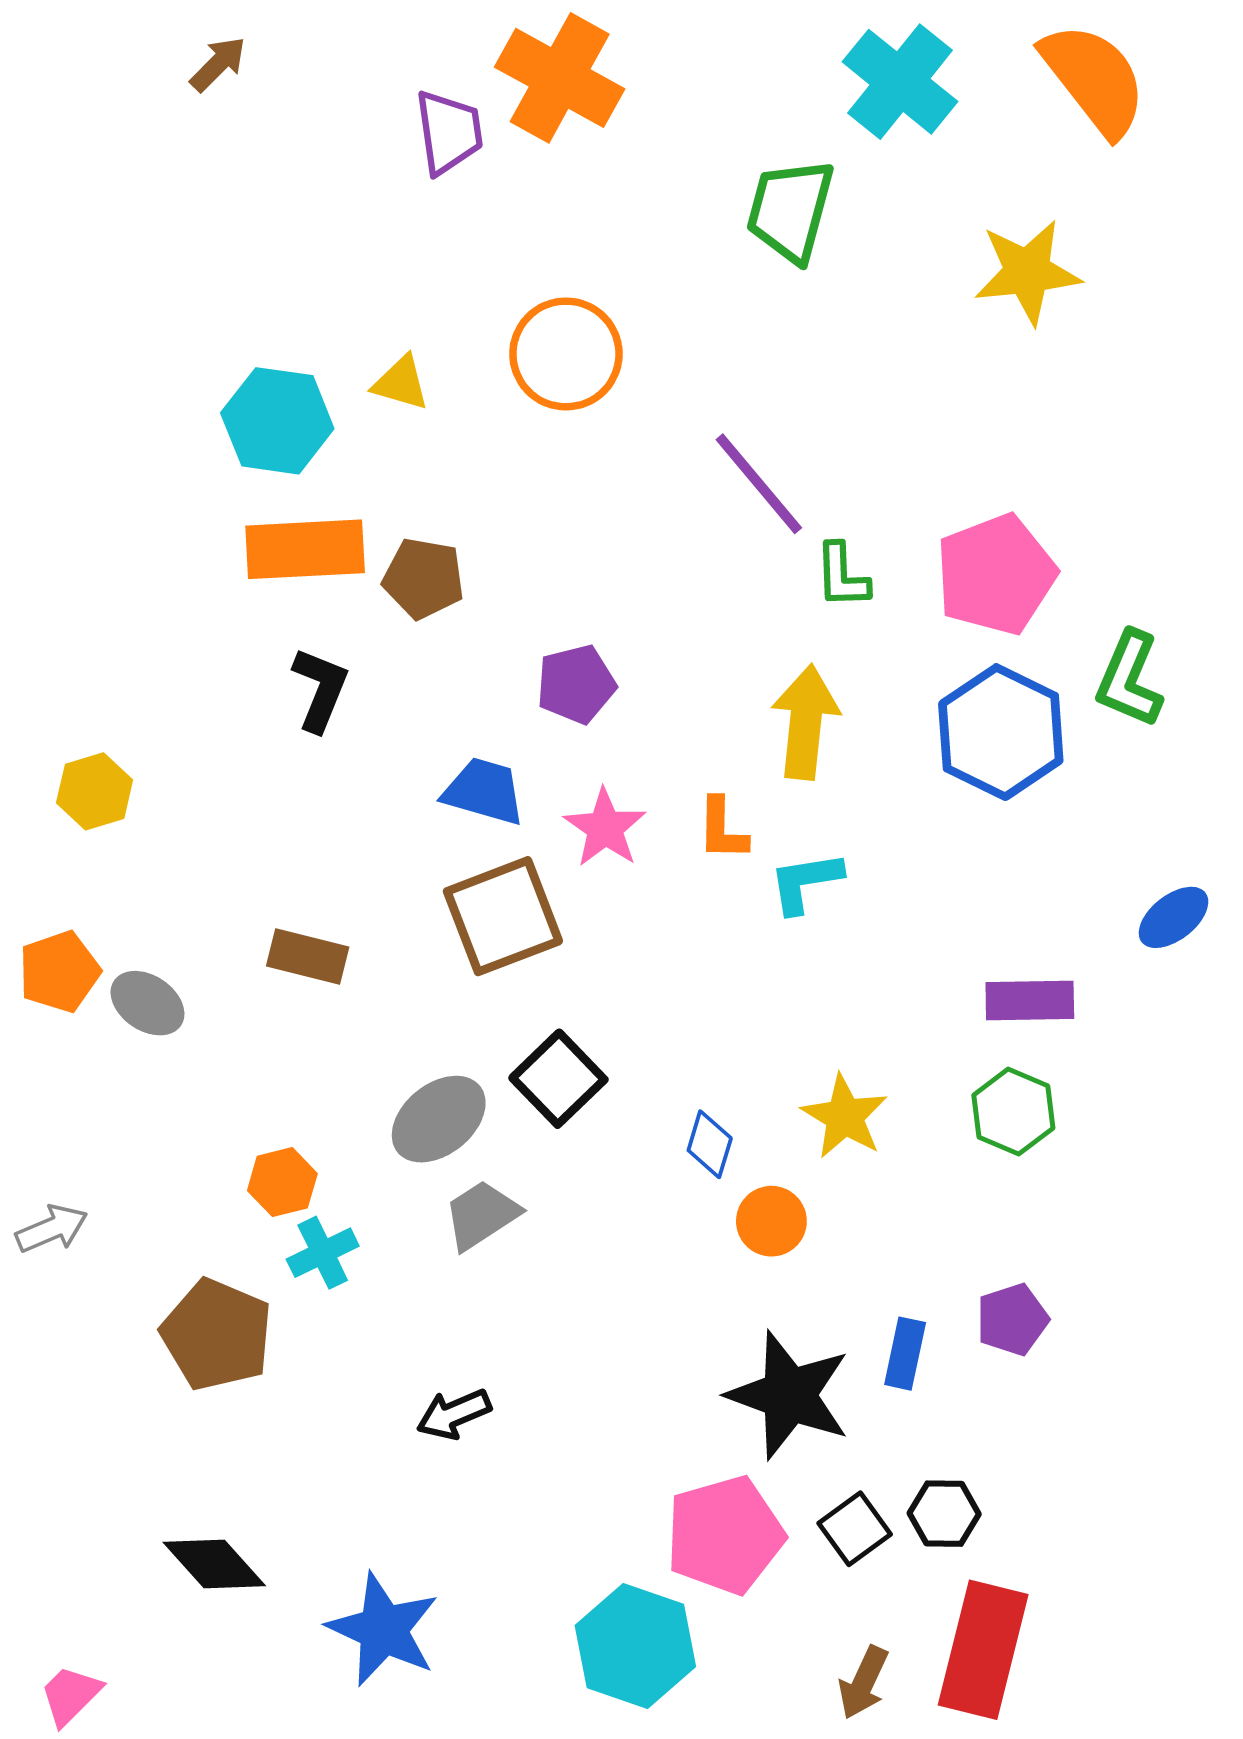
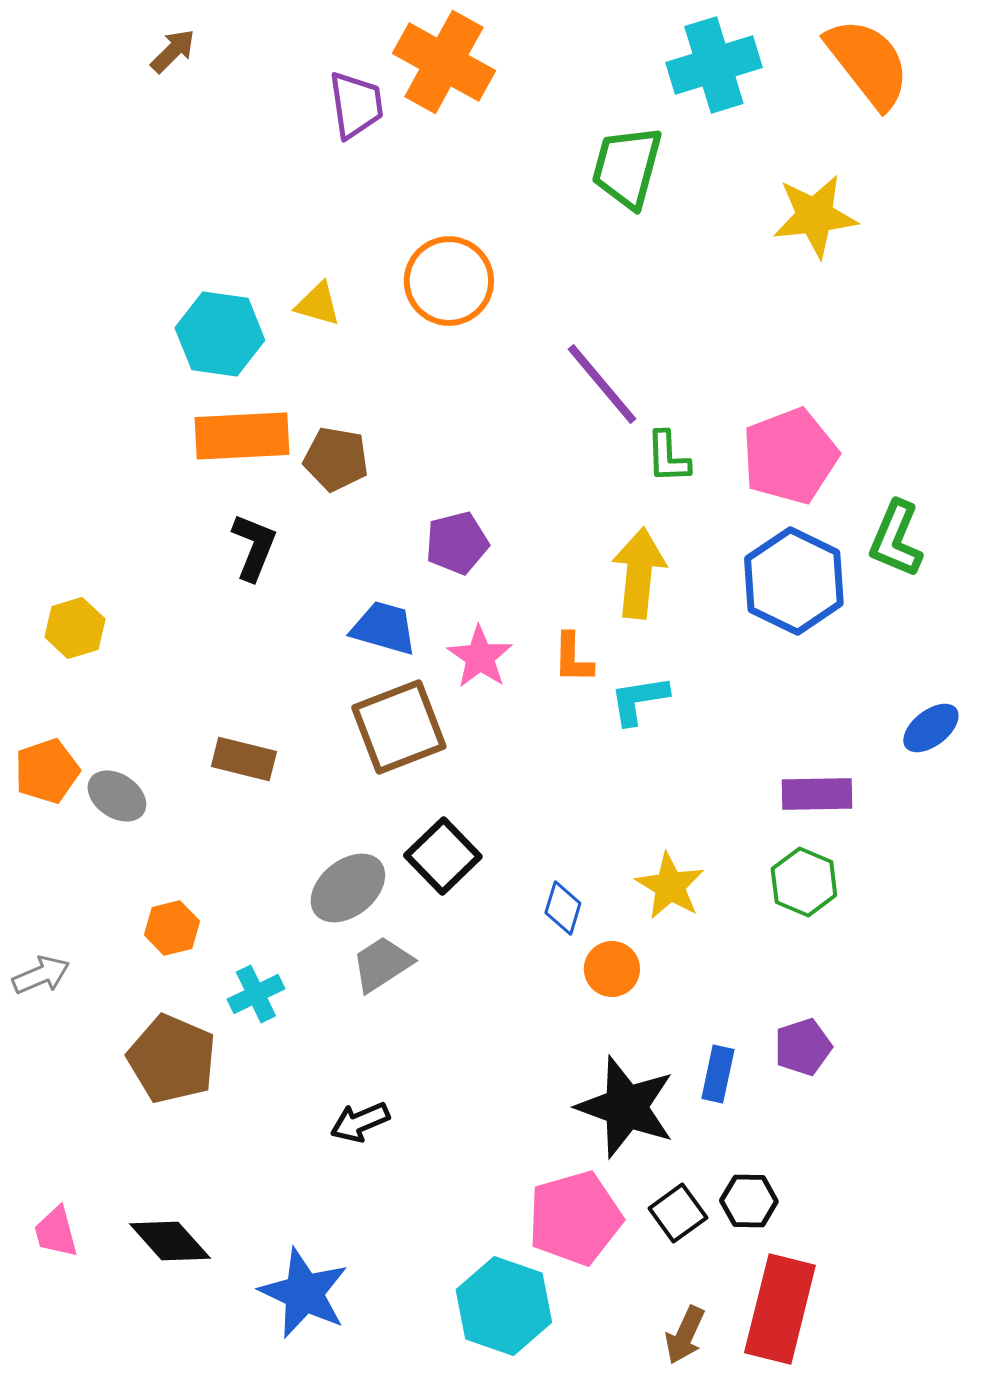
cyan cross: (900, 82) -> (714, 65), turned 34
orange hexagon: (282, 1182) -> (172, 928), moved
pink trapezoid: (71, 1695) -> (56, 1232), moved, turned -60

